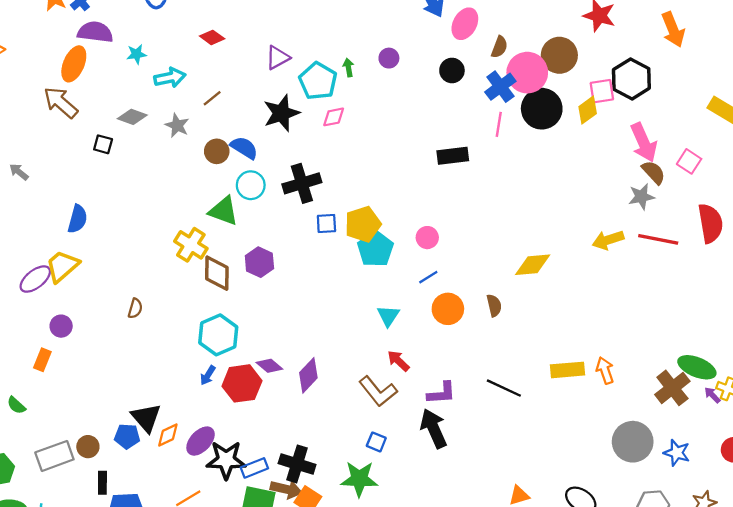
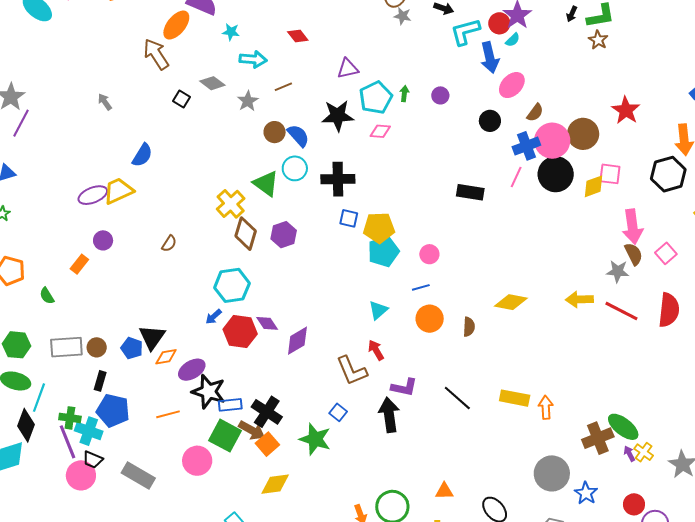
black hexagon: (631, 79) -> (668, 174), moved

